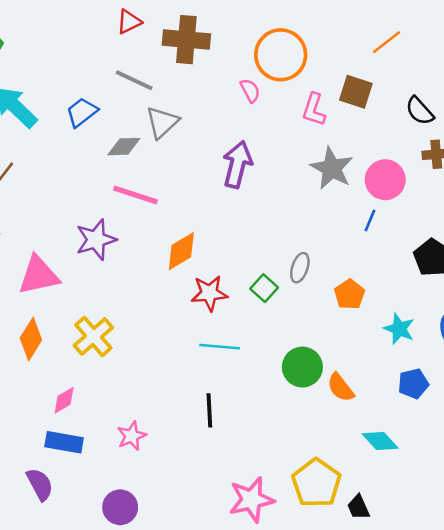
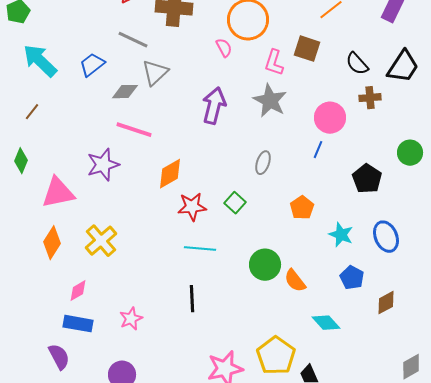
gray star: (332, 168) -> (270, 101), moved
gray ellipse: (300, 268) -> (263, 163), moved
blue pentagon: (413, 384) -> (352, 278), turned -30

